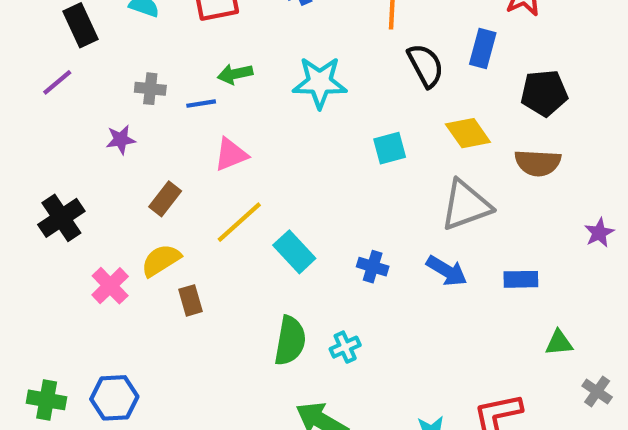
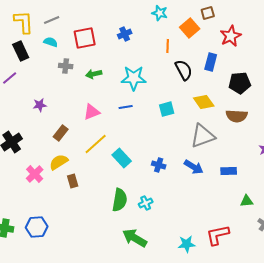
gray cross: (150, 89) -> (66, 66), moved
blue line: (201, 104) -> (126, 107), moved

